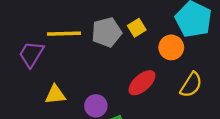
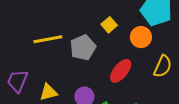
gray pentagon: (107, 32) -> (83, 48), moved
purple trapezoid: (31, 54) -> (18, 81), moved

